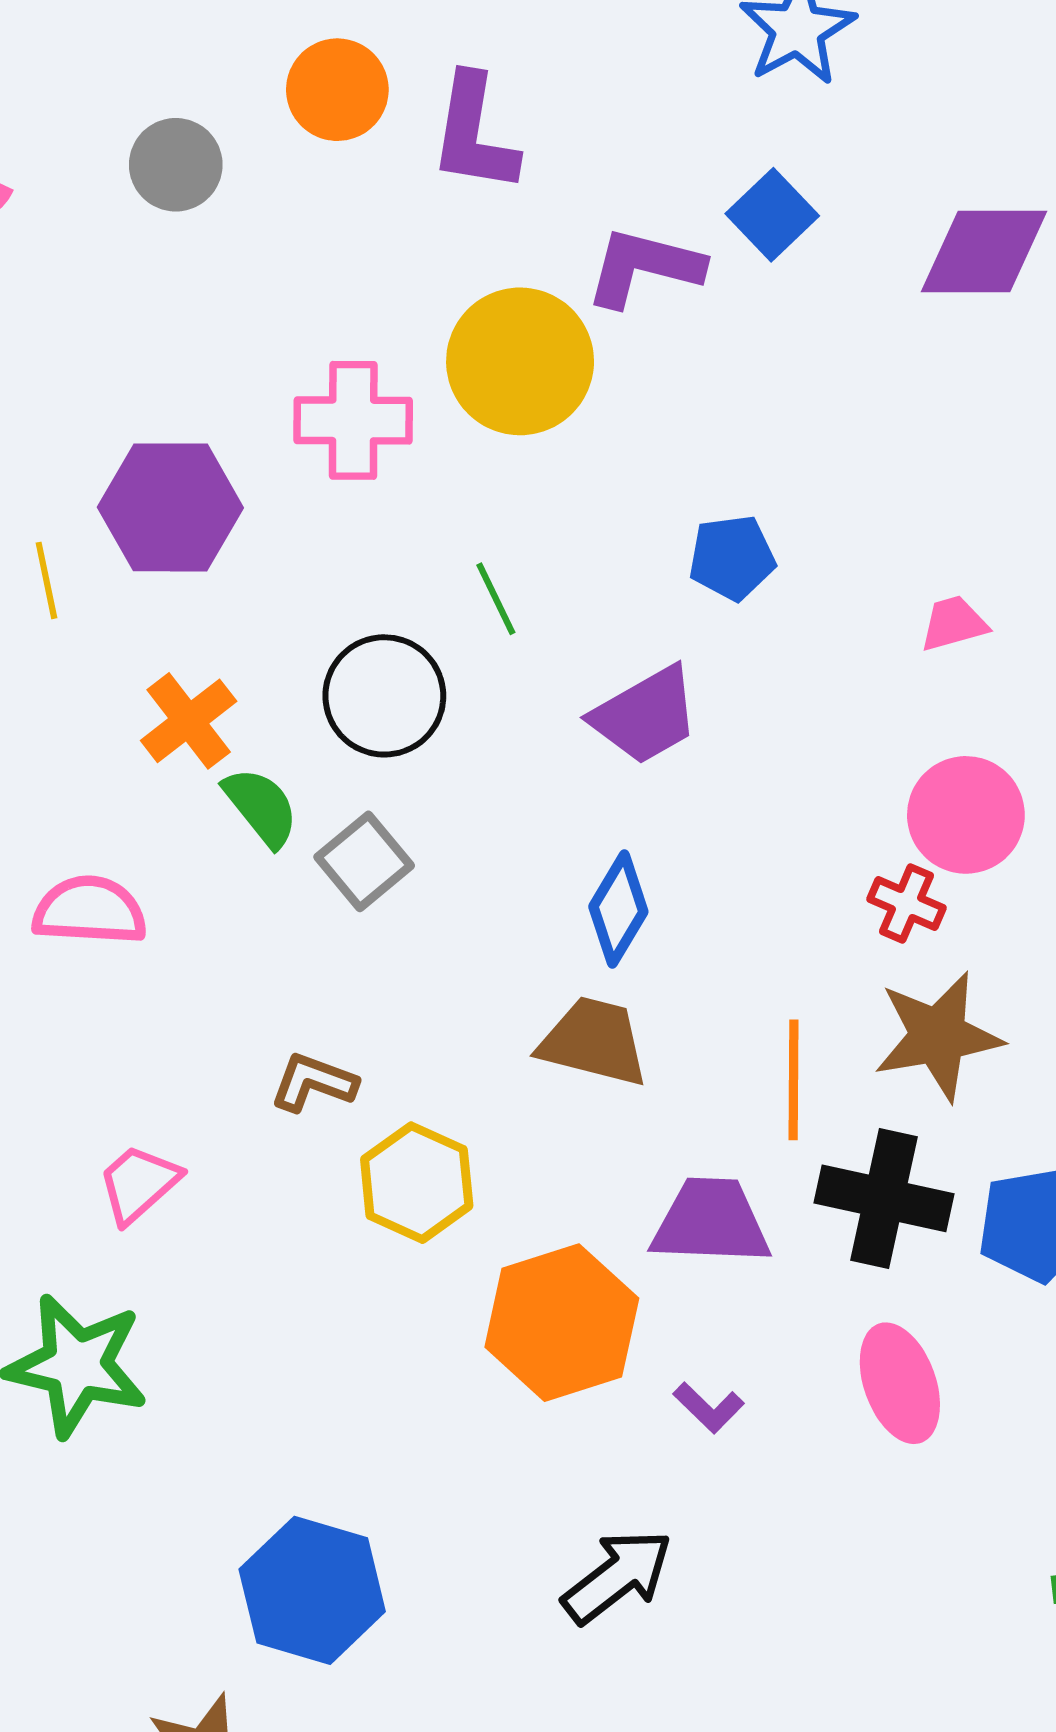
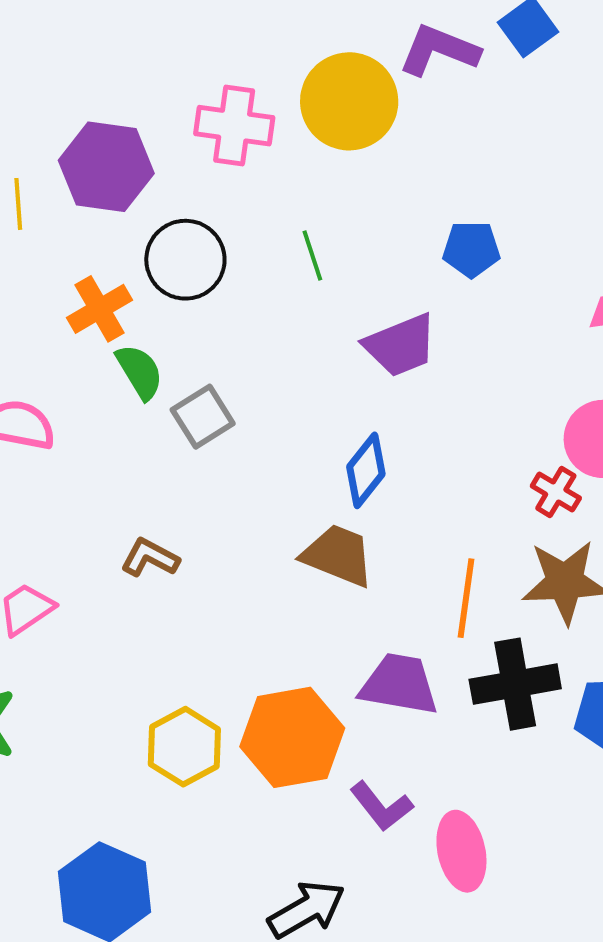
black circle: (384, 696) -> (185, 260), moved
yellow hexagon: (417, 1183) -> (184, 747), moved
black cross: (884, 1198) -> (515, 684), turned -30
pink ellipse: (900, 1383) -> (461, 851), moved
purple L-shape: (709, 1408) -> (381, 806), size x1.4

